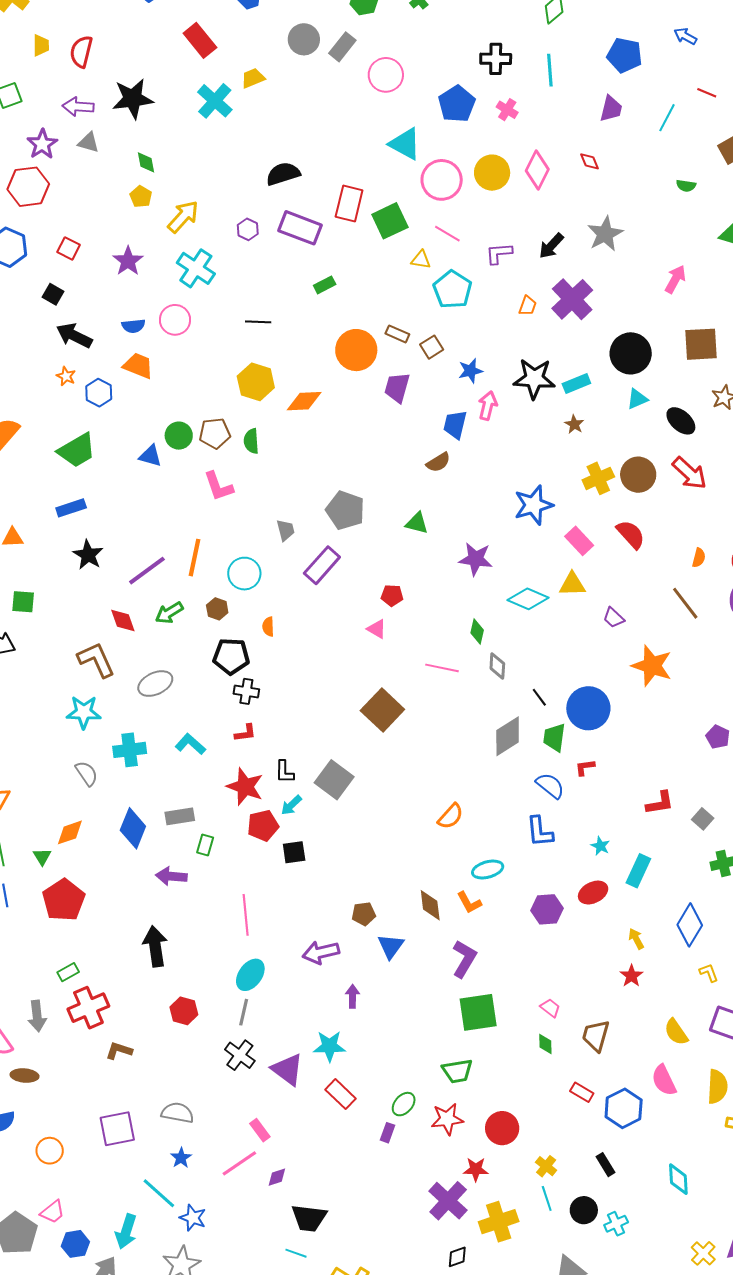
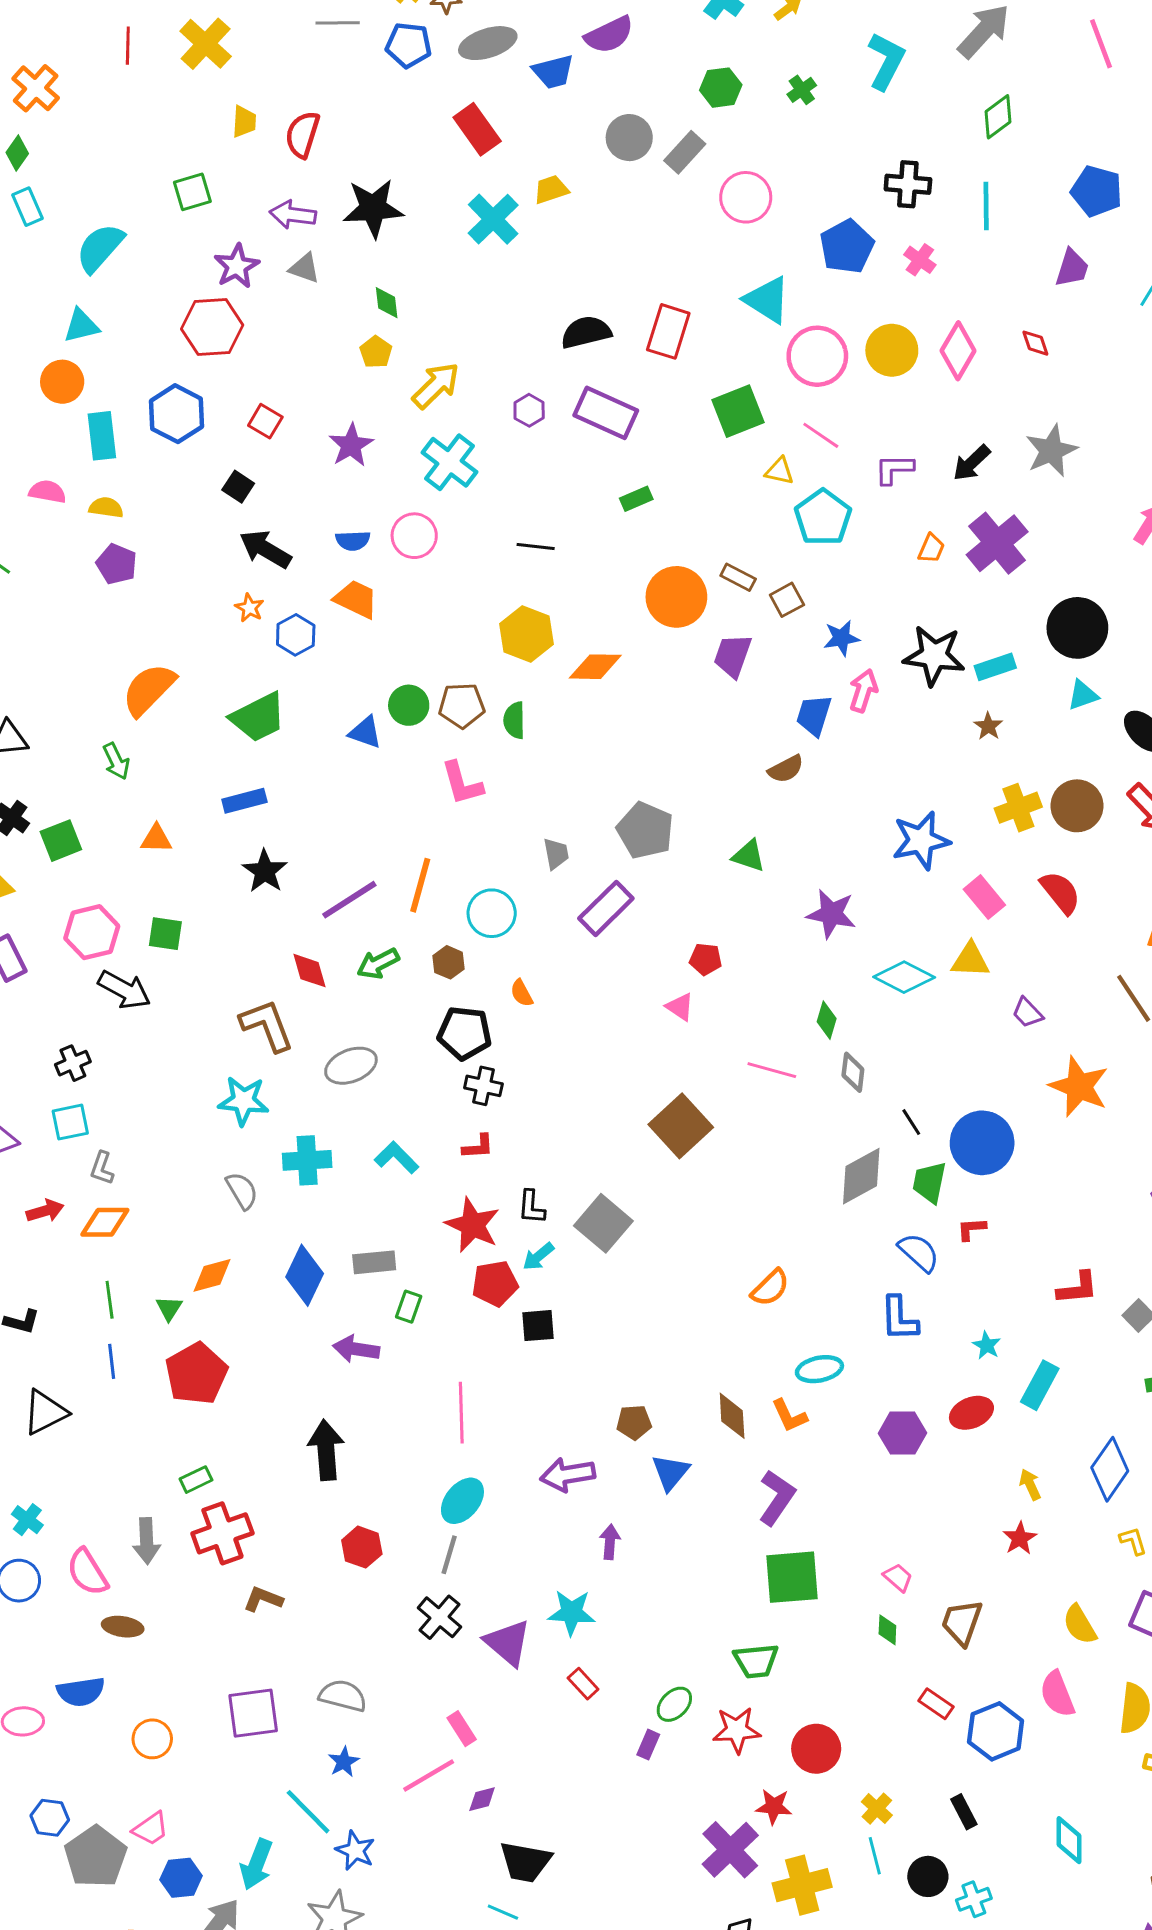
red rectangle: (349, 204) -> (668, 331), moved
orange semicircle: (268, 627) -> (522, 993), turned -30
red rectangle: (340, 1094) -> (583, 1684), size x0.7

